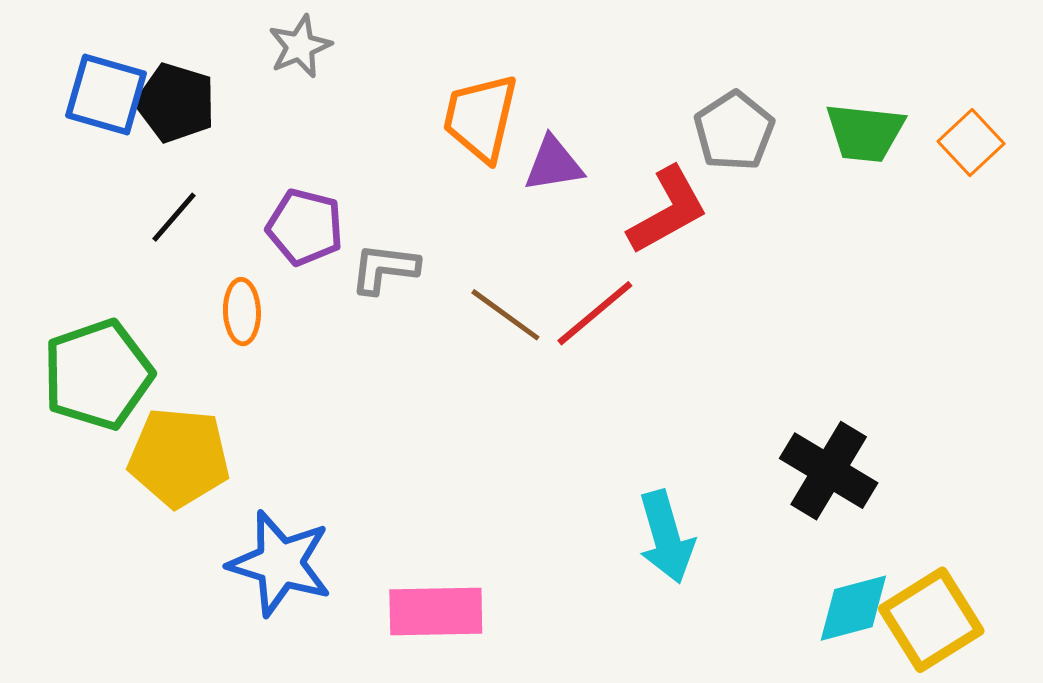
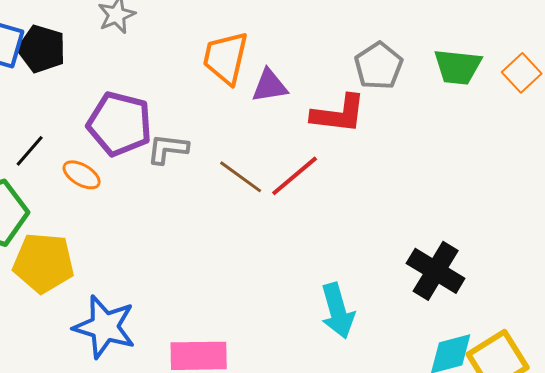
red L-shape: (668, 210) -> (339, 114), turned 36
black line: (174, 217) -> (30, 151), moved
purple pentagon: (305, 227) -> (120, 124), size x1.4
orange ellipse: (242, 312) -> (82, 175), turned -57

